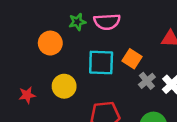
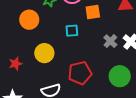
orange square: (132, 59) -> (93, 12), moved, turned -35
cyan square: (101, 63) -> (72, 31), size x0.6

